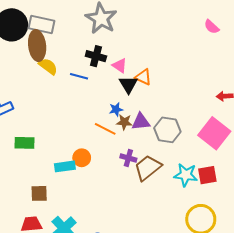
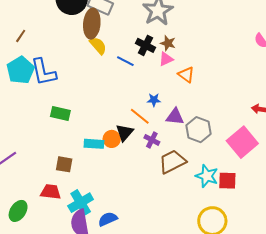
pink triangle: (120, 66) -> (166, 59), turned 49
black triangle: (128, 84) -> (125, 133), moved
brown star: (124, 122) -> (168, 43), moved
purple cross: (128, 158) -> (152, 140), moved

